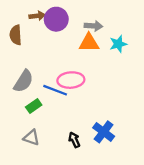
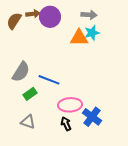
gray arrow: (93, 26) -> (89, 15), moved
brown semicircle: (16, 35) -> (14, 21), moved, turned 36
cyan star: (118, 44) -> (92, 33), moved
pink ellipse: (71, 80) -> (70, 105), moved

